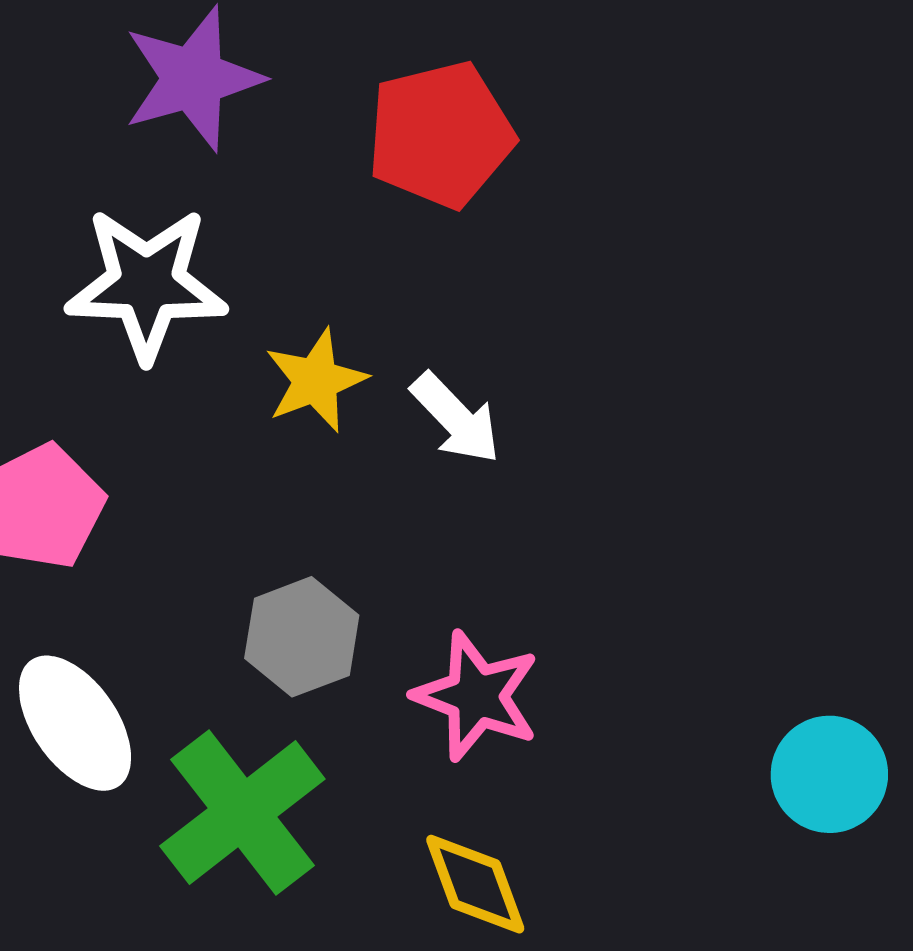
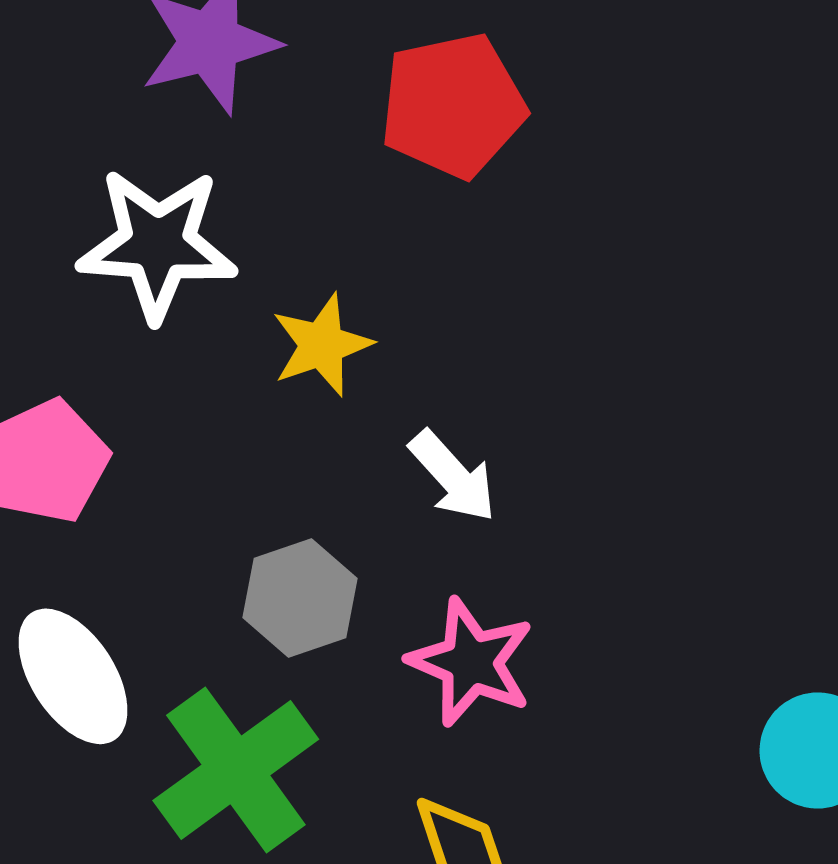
white arrow: (456, 418) -> (453, 476), moved

